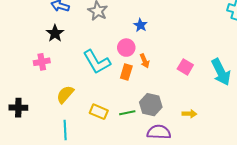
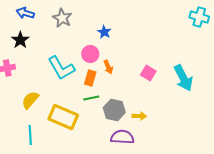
yellow rectangle: (99, 112) -> (63, 117), size x1.6
green line: (127, 113) -> (91, 98), moved
yellow arrow: (189, 114) -> (139, 116), moved

